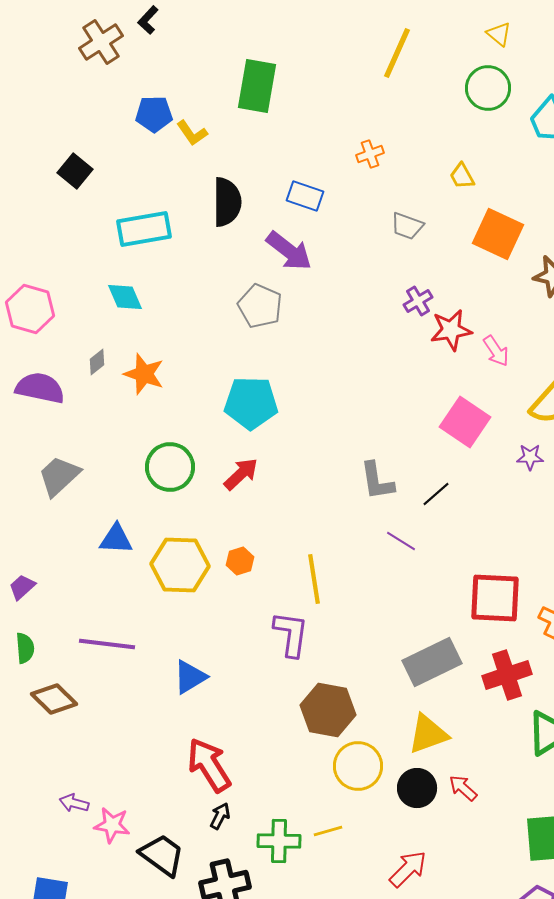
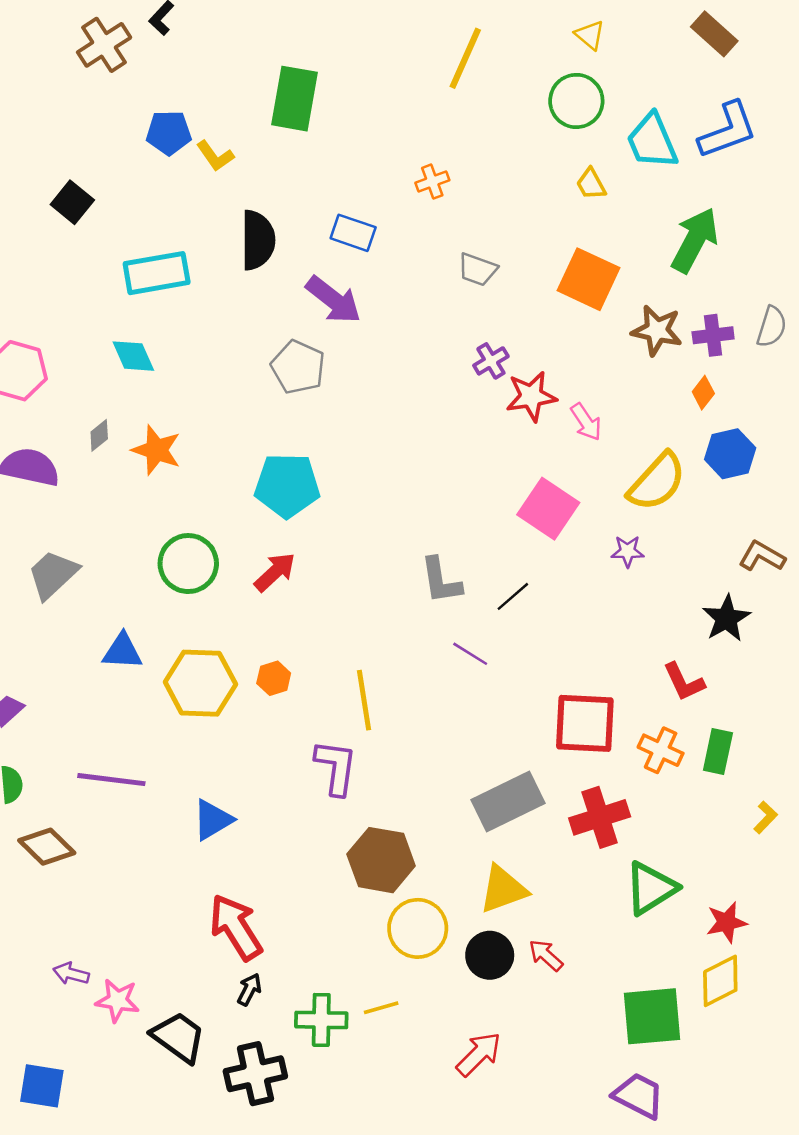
yellow trapezoid: (462, 176) -> (591, 184), moved

